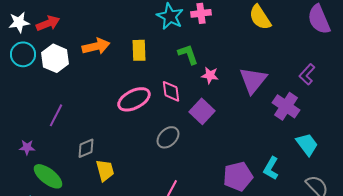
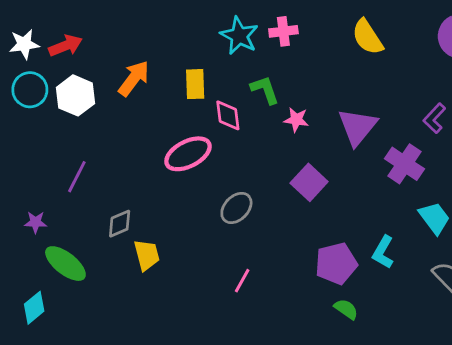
orange arrow: (96, 46) -> (134, 78), turned -40
pink diamond: (171, 91) -> (228, 115), moved
purple square: (202, 111) -> (309, 182), moved

